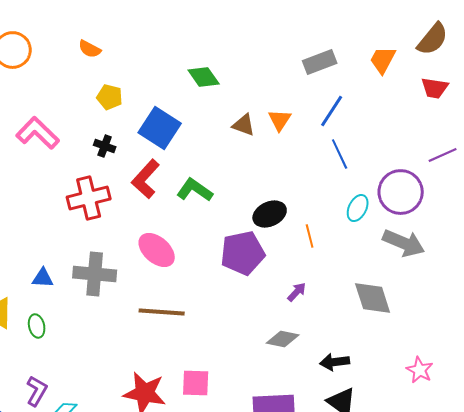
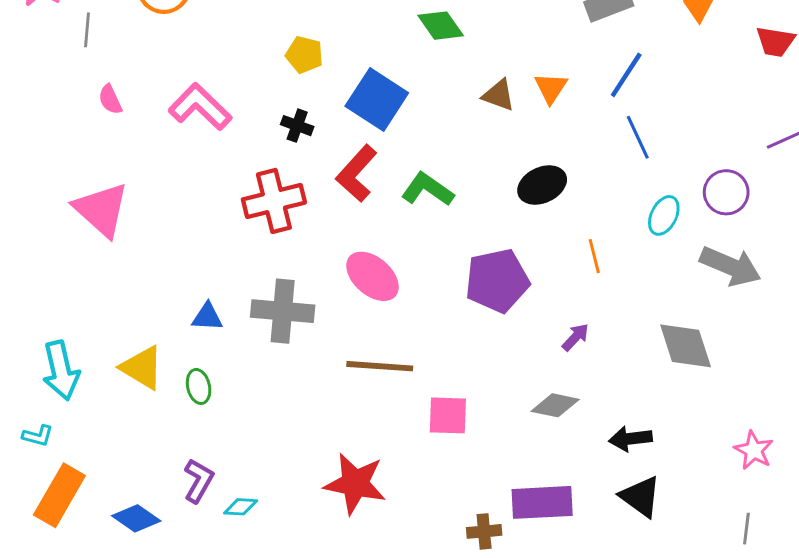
purple circle: (401, 192) -> (726, 192), size x0.7
black ellipse: (270, 214) -> (542, 185), moved
pink square: (196, 383) -> (448, 415), moved

